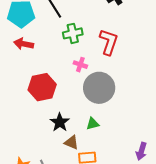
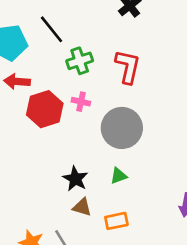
pink cross: (80, 65) -> (81, 102), moved
red hexagon: (42, 87) -> (45, 109), moved
brown triangle: (71, 142) -> (82, 207), moved

